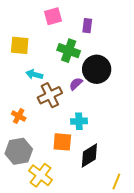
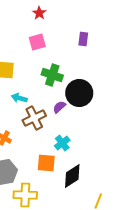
purple rectangle: (87, 26) -> (83, 39), moved
cyan cross: (79, 121) -> (62, 143), turned -35
yellow cross: (41, 175) -> (25, 195), turned -35

